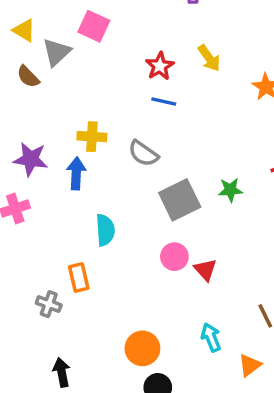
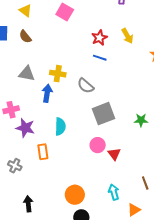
gray triangle: (57, 52) -> (27, 74), moved, turned 48
purple star: (31, 159) -> (25, 128), moved
green star: (230, 190) -> (141, 120), moved
gray cross: (49, 304) -> (15, 166), moved

